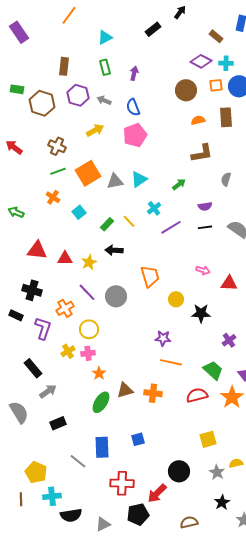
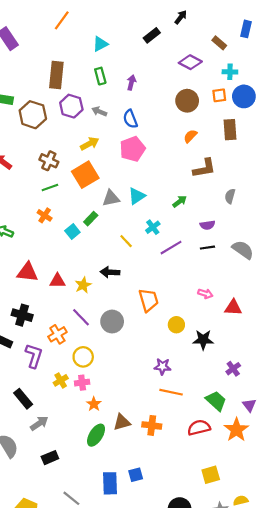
purple diamond: (201, 61) -> (190, 62), moved
brown rectangle: (64, 66) -> (56, 75), size x1.4
orange semicircle: (198, 120) -> (190, 136), moved, turned -32
orange square: (88, 173) -> (85, 175), moved
green rectangle: (107, 224) -> (91, 219), moved
blue rectangle: (102, 447) -> (110, 483), moved

